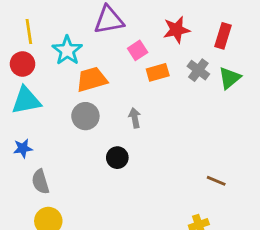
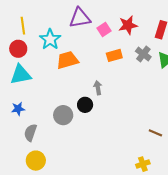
pink square: (138, 50) -> (104, 30), moved
gray circle: (85, 116) -> (63, 115), moved
black circle: (117, 158) -> (85, 105), moved
gray semicircle: (40, 182) -> (30, 133), turned 36

